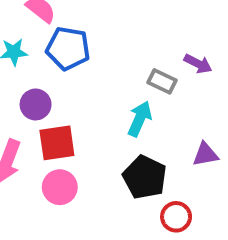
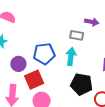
blue pentagon: (68, 48) -> (44, 54), moved

